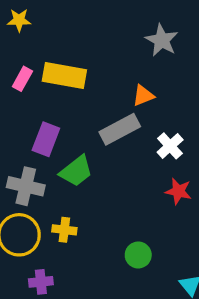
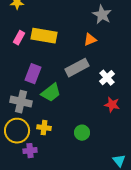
orange triangle: (143, 96) -> (90, 40), moved
green circle: (138, 255) -> (82, 133), moved
purple cross: (41, 282) -> (30, 151), moved

